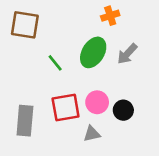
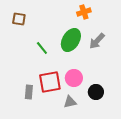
brown square: (25, 25) -> (19, 19), size x0.6
black circle: (123, 110) -> (96, 92), moved
gray rectangle: (25, 121) -> (29, 92), moved, size x0.6

